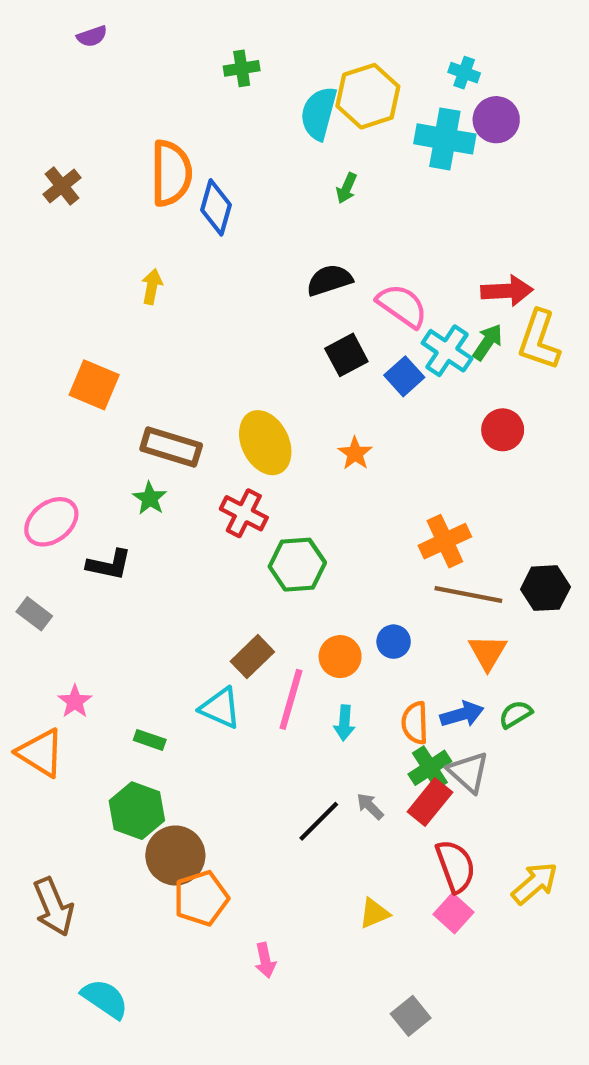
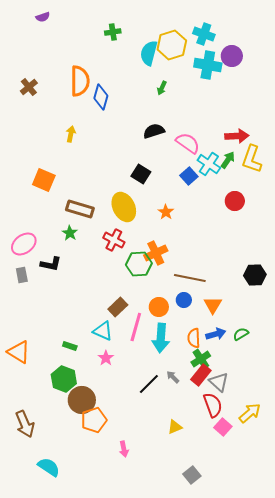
cyan cross: (464, 73) -> (204, 34), moved, size x1.5
black square: (346, 355) -> (141, 174), moved, turned -30
orange cross: (445, 541) -> (156, 253), moved
brown line: (468, 595) -> (190, 278), moved
gray rectangle: (34, 614) -> (22, 275), moved, turned 42
orange triangle: (488, 652) -> (213, 305), moved
pink star: (75, 701) -> (106, 358), moved
cyan arrow: (344, 723) -> (161, 338), size x1.8
gray triangle: (468, 772) -> (219, 382), moved
pink square: (453, 913) -> (223, 427), moved

